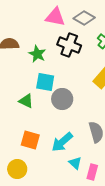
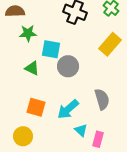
green star: (37, 54) -> (28, 33), moved, turned -30

